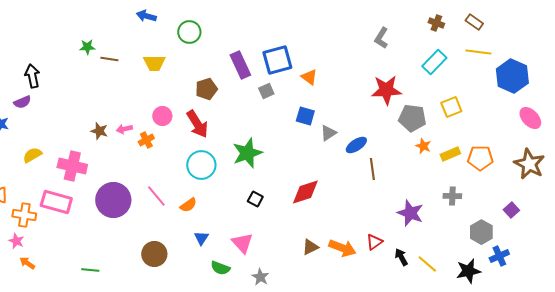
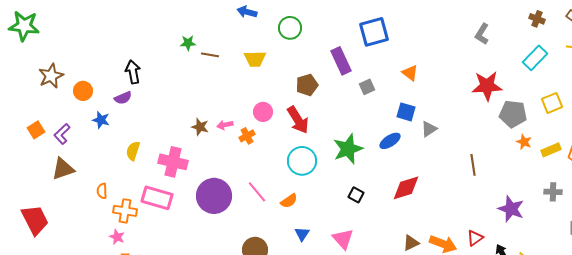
blue square: (277, 60) -> (374, 32), moved
blue ellipse: (356, 145) -> (390, 141), moved
yellow semicircle: (32, 155) -> (133, 151), turned -42

